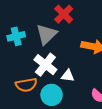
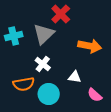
white cross: (45, 65) -> (43, 64), size x0.7
white triangle: (68, 76) -> (75, 77), moved

